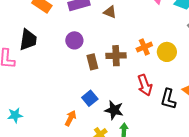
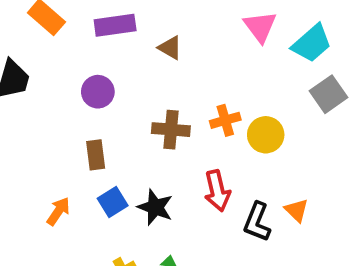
brown rectangle: (92, 62) -> (96, 155), moved
black star: (114, 110) -> (155, 207), moved
orange arrow: (71, 118) -> (58, 211), moved

